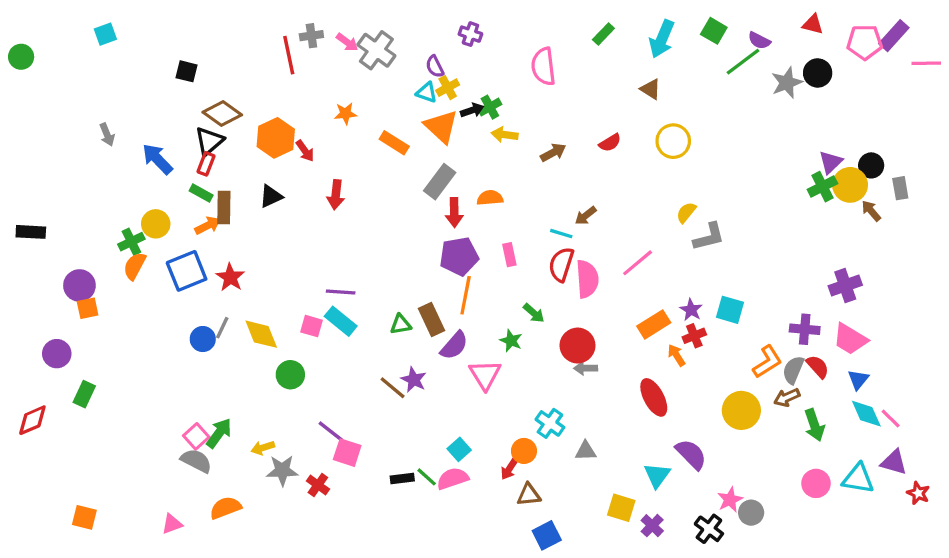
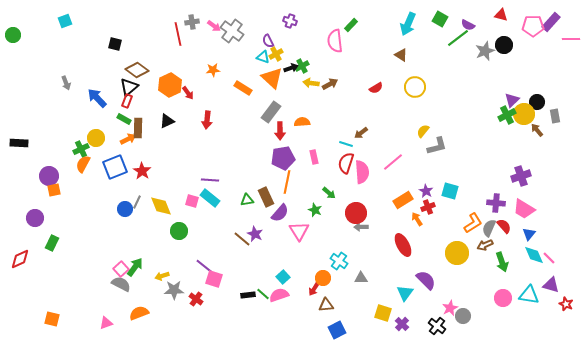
green rectangle: (603, 34) -> (351, 25), moved
brown arrow: (553, 152) -> (330, 84), moved

